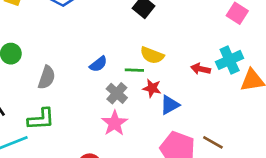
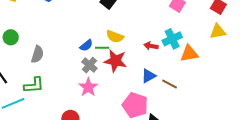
blue semicircle: (98, 64) -> (86, 45), moved
red star: (152, 88) -> (115, 61), size x1.6
blue triangle: (170, 105) -> (149, 76), moved
brown line: (213, 142) -> (170, 84), moved

